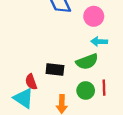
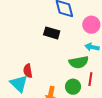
black rectangle: (55, 70) -> (52, 33), moved
red line: (104, 88) -> (90, 79), moved

